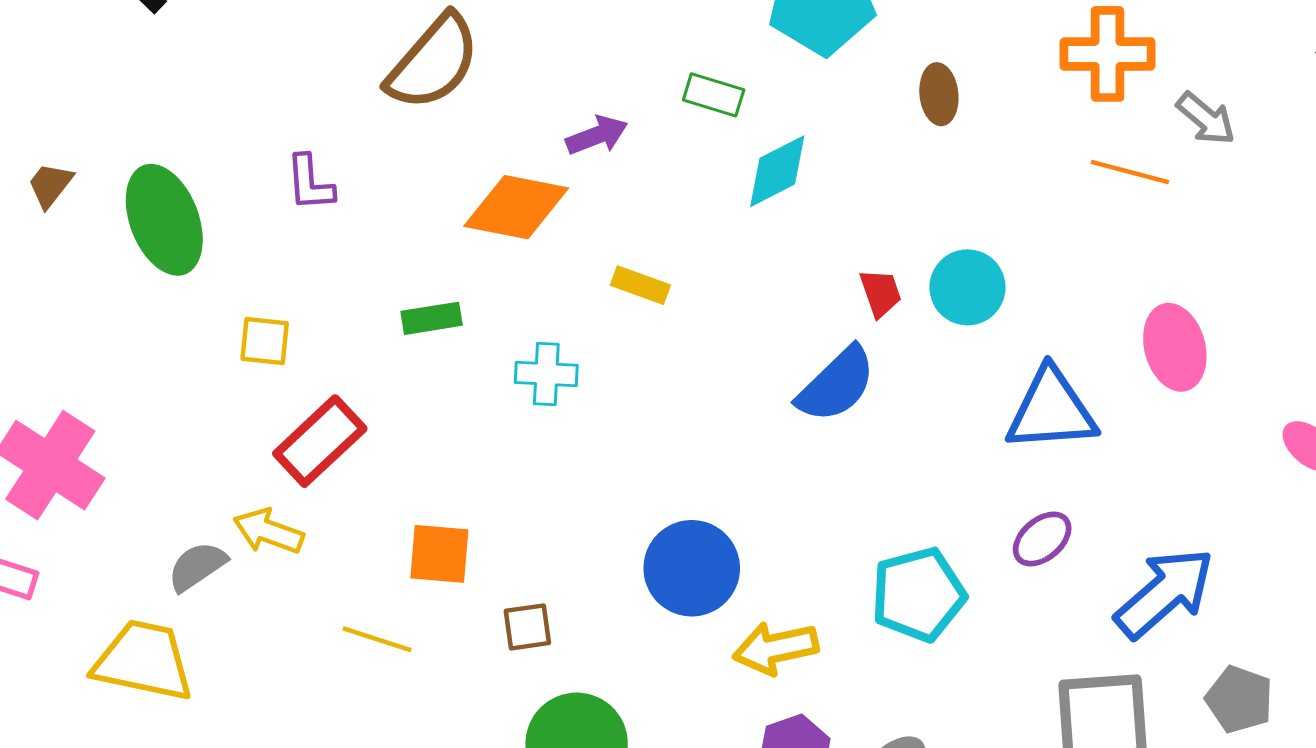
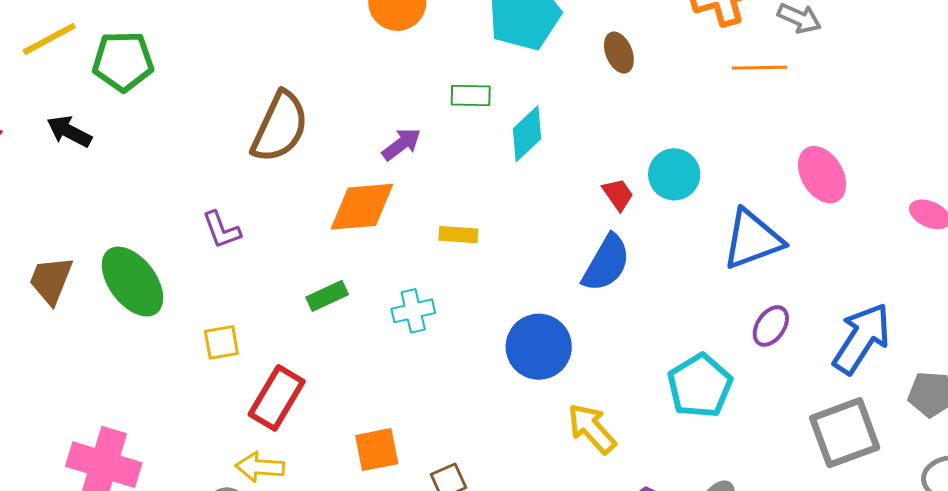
brown trapezoid: (50, 185) -> (51, 280), size x1.5
blue circle: (692, 568) -> (539, 347), moved
yellow arrow: (776, 648) -> (592, 429), moved, turned 76

